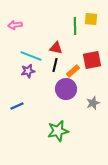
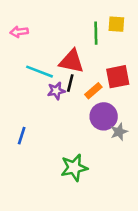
red triangle: (56, 48) -> (72, 61), size x1.5
purple star: (28, 71) -> (56, 91), moved
purple circle: (66, 89) -> (104, 116), moved
blue line: (17, 106) -> (22, 136), turned -48

